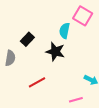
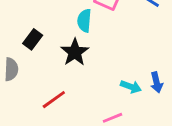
black star: (55, 52) -> (75, 52), turned 30

